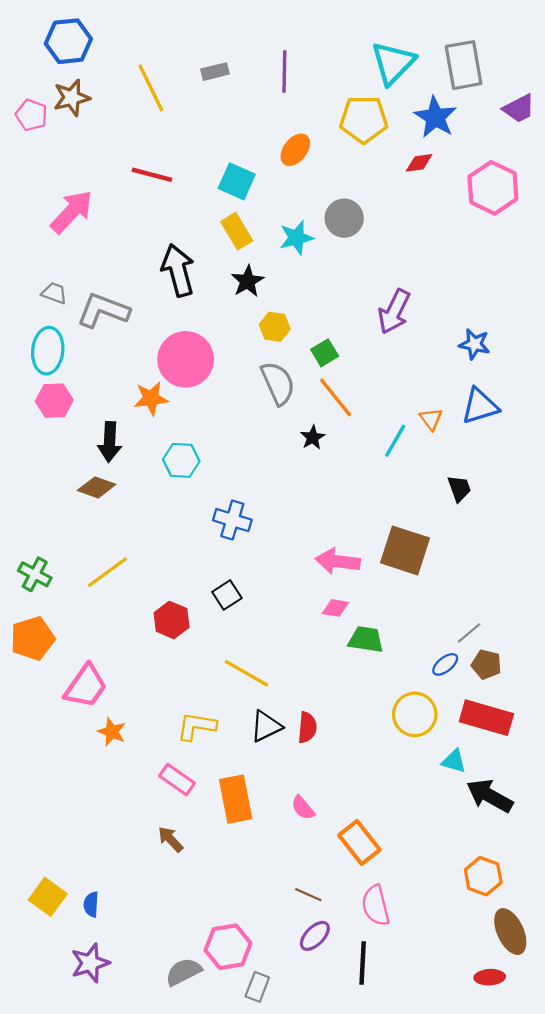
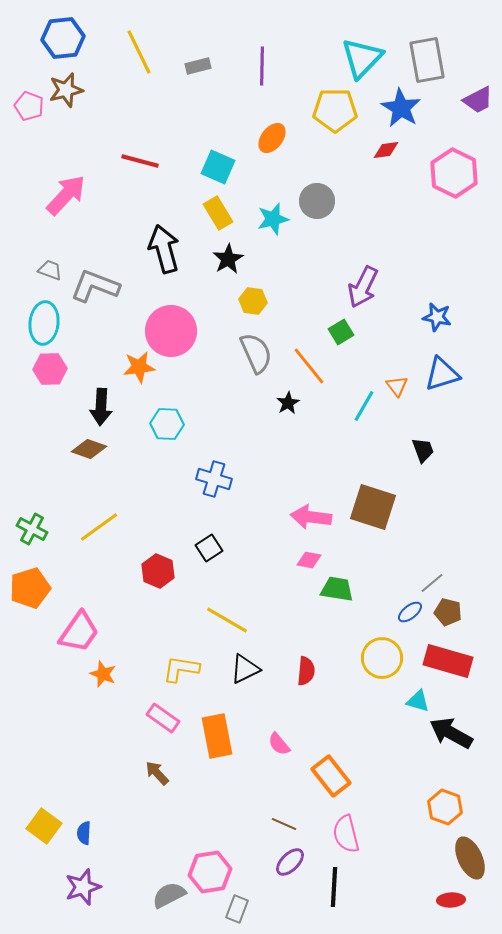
yellow line: (151, 88) -> (139, 52), moved
green square: (325, 353) -> (341, 332), moved
red semicircle: (307, 727) -> (306, 671), moved

